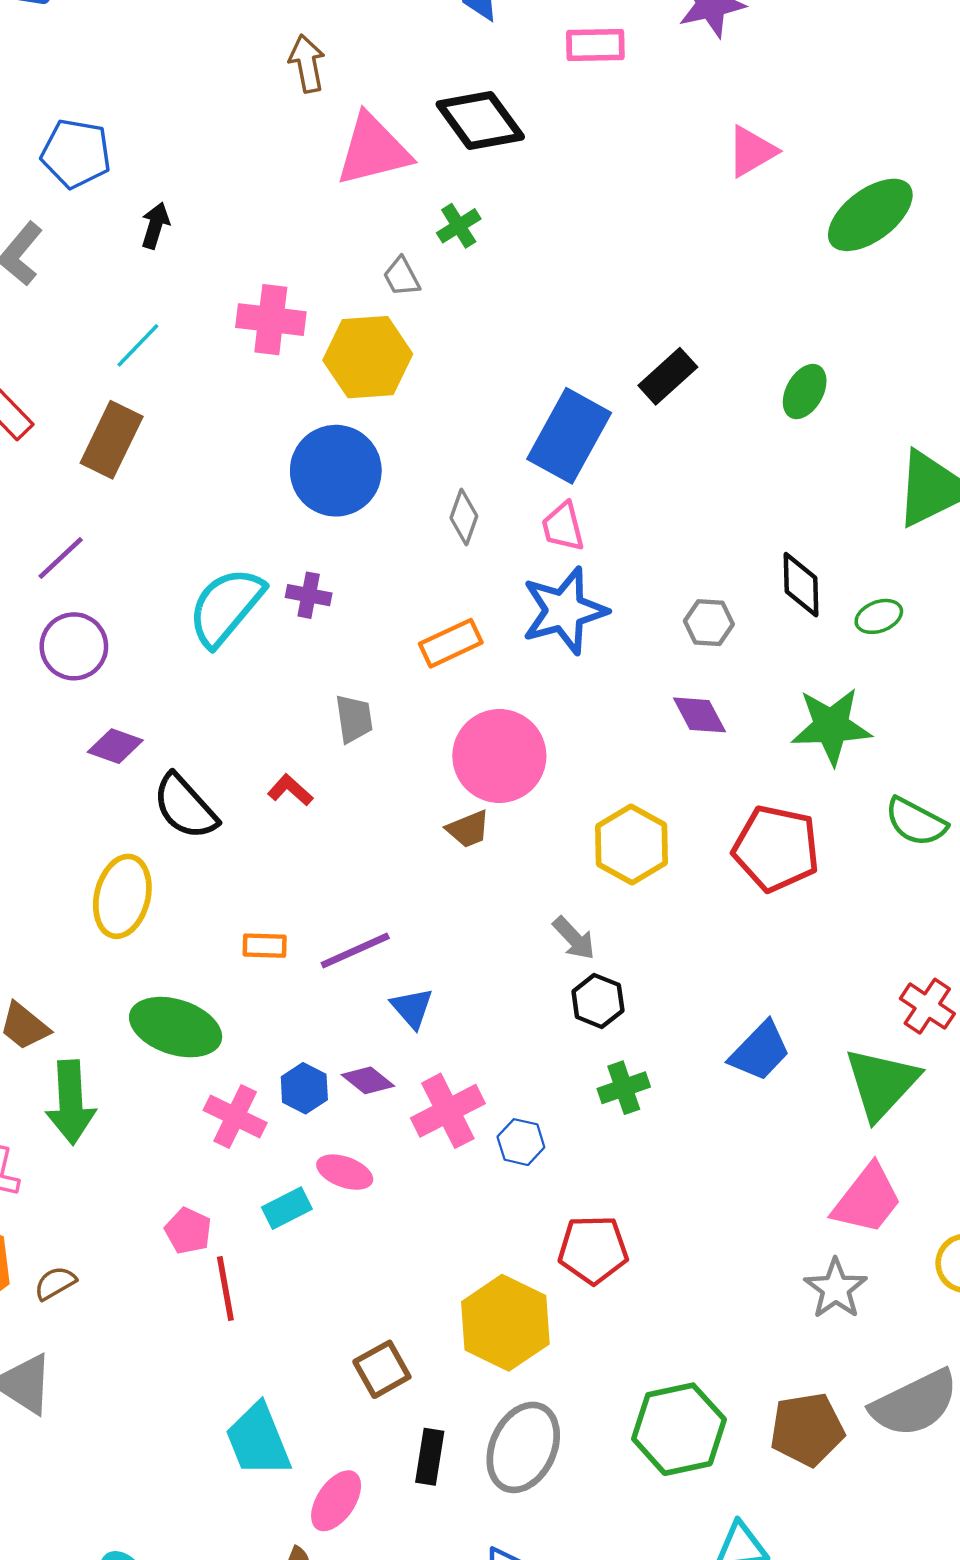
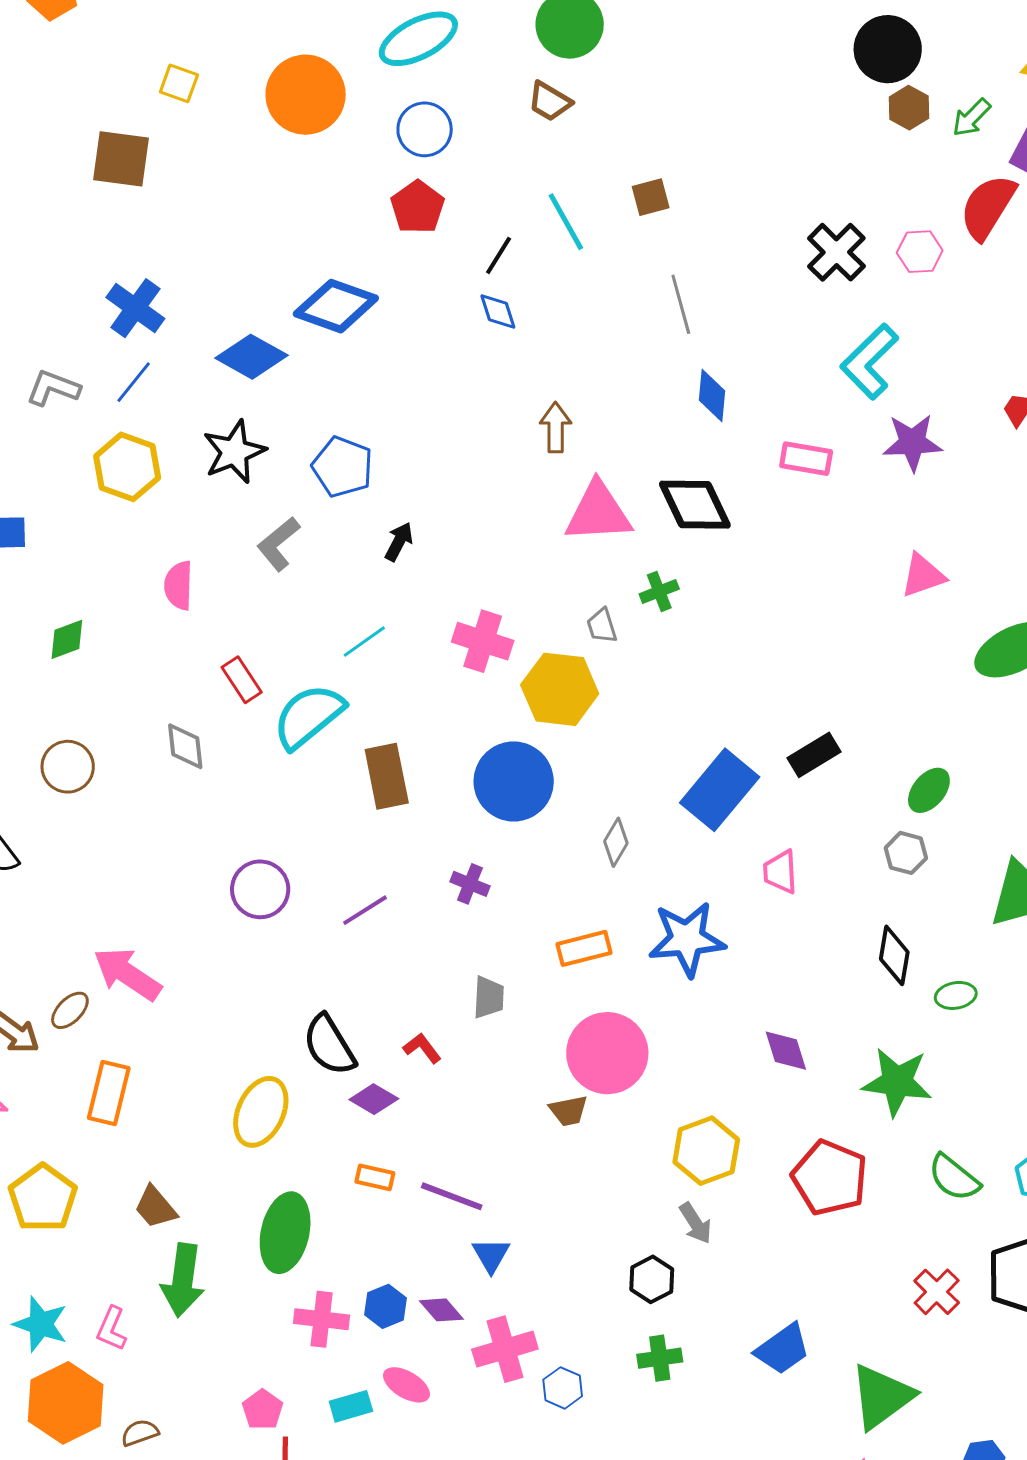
brown rectangle: (112, 440) -> (387, 776), moved, turned -48
pink trapezoid: (563, 527) -> (780, 872), moved
purple line: (61, 558) -> (365, 910), moved
cyan semicircle: (226, 607) -> (308, 716), moved
gray hexagon: (709, 623) -> (906, 853), moved
purple diamond: (115, 746) -> (374, 1099), moved
gray arrow: (574, 938) -> (696, 1223), moved
purple line: (355, 950) -> (452, 1196), turned 34
red cross: (927, 1006) -> (937, 1292), moved
green ellipse: (176, 1027) -> (285, 1233), turned 74
pink cross: (235, 1117) -> (322, 1319), turned -30

